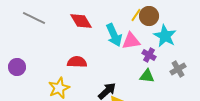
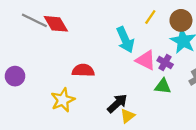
brown circle: (149, 16) -> (181, 20), moved
red diamond: (81, 21) -> (56, 24), moved
pink triangle: (131, 41) -> (146, 60), moved, turned 36

